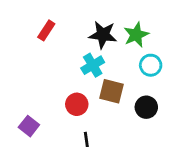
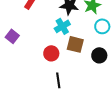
purple square: (29, 126) -> (12, 36), moved

